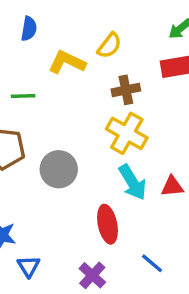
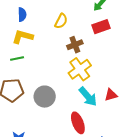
blue semicircle: (29, 29) -> (22, 15), moved
yellow L-shape: (67, 62) -> (23, 37), moved
yellow cross: (127, 133) -> (80, 69), turned 35

